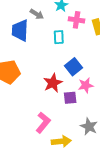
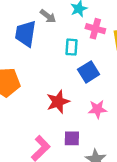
blue square: (74, 67) -> (89, 72), moved
purple square: (70, 98) -> (72, 138), moved

